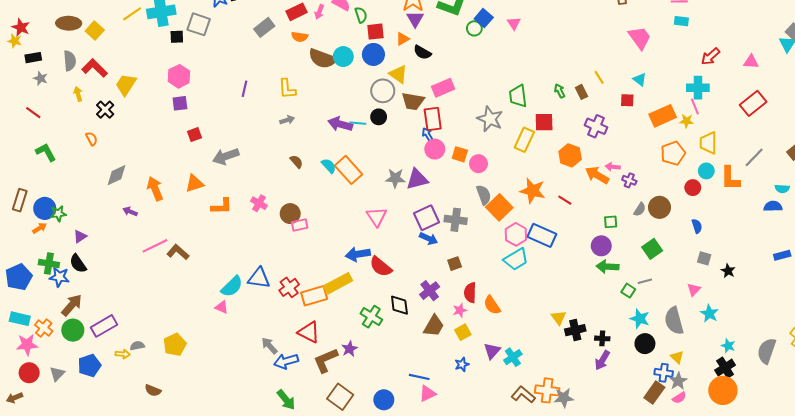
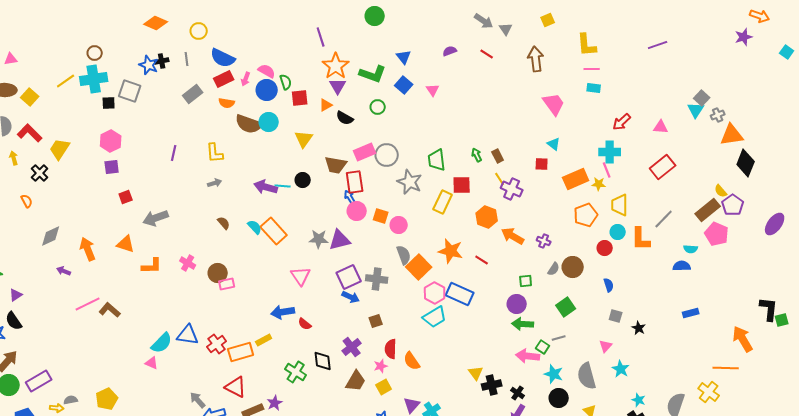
green circle: (474, 28) -> (378, 107), moved
blue circle: (373, 54) -> (267, 90), moved
yellow triangle: (398, 74) -> (304, 139), moved, turned 30
yellow line: (599, 77) -> (500, 179), moved
gray circle: (383, 91) -> (387, 155), moved
pink arrow: (613, 167) -> (528, 356), moved, size x1.6
orange triangle: (195, 183) -> (126, 244), turned 36
red semicircle: (381, 267) -> (305, 324), size x0.6
yellow rectangle: (338, 283) -> (264, 340), size x0.6
black cross: (602, 338) -> (518, 393), turned 32

